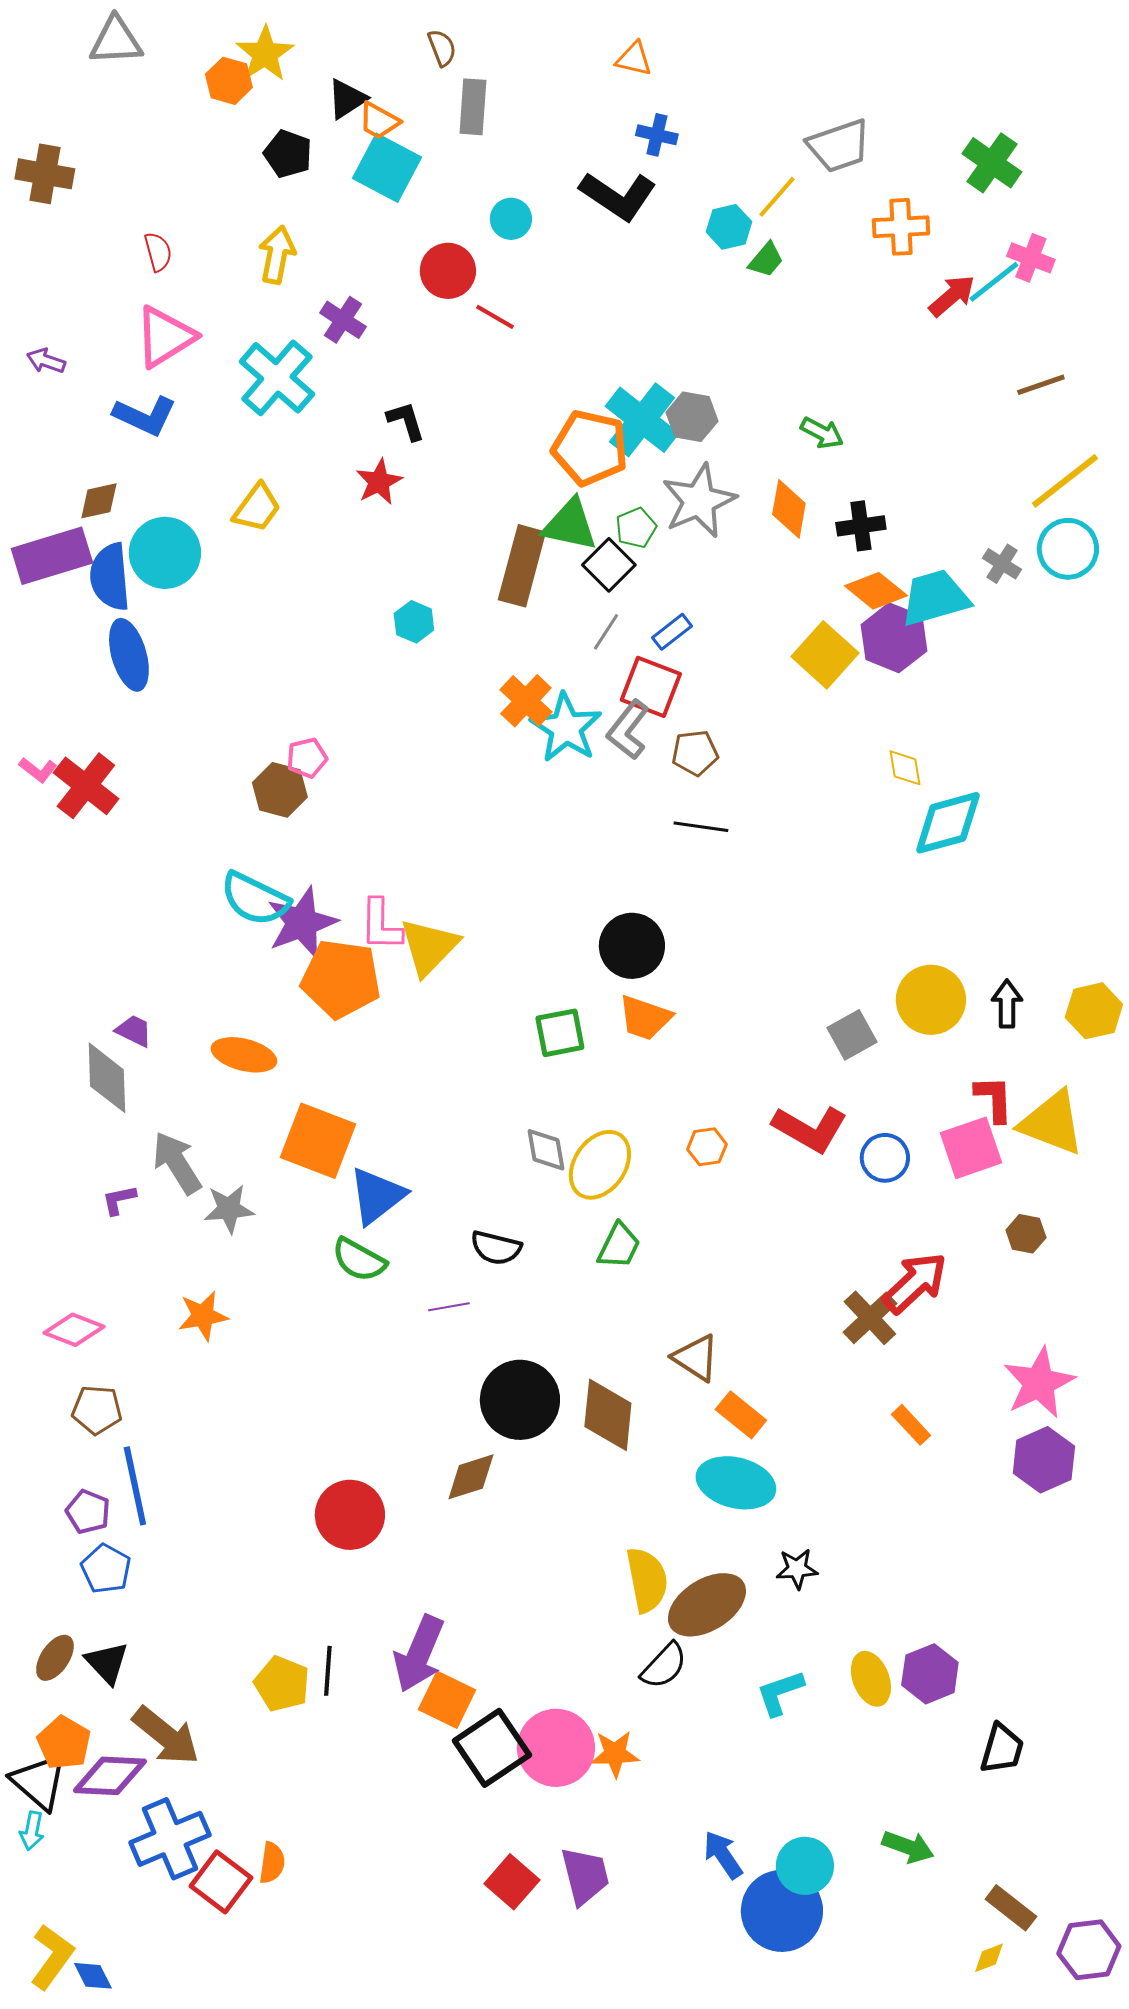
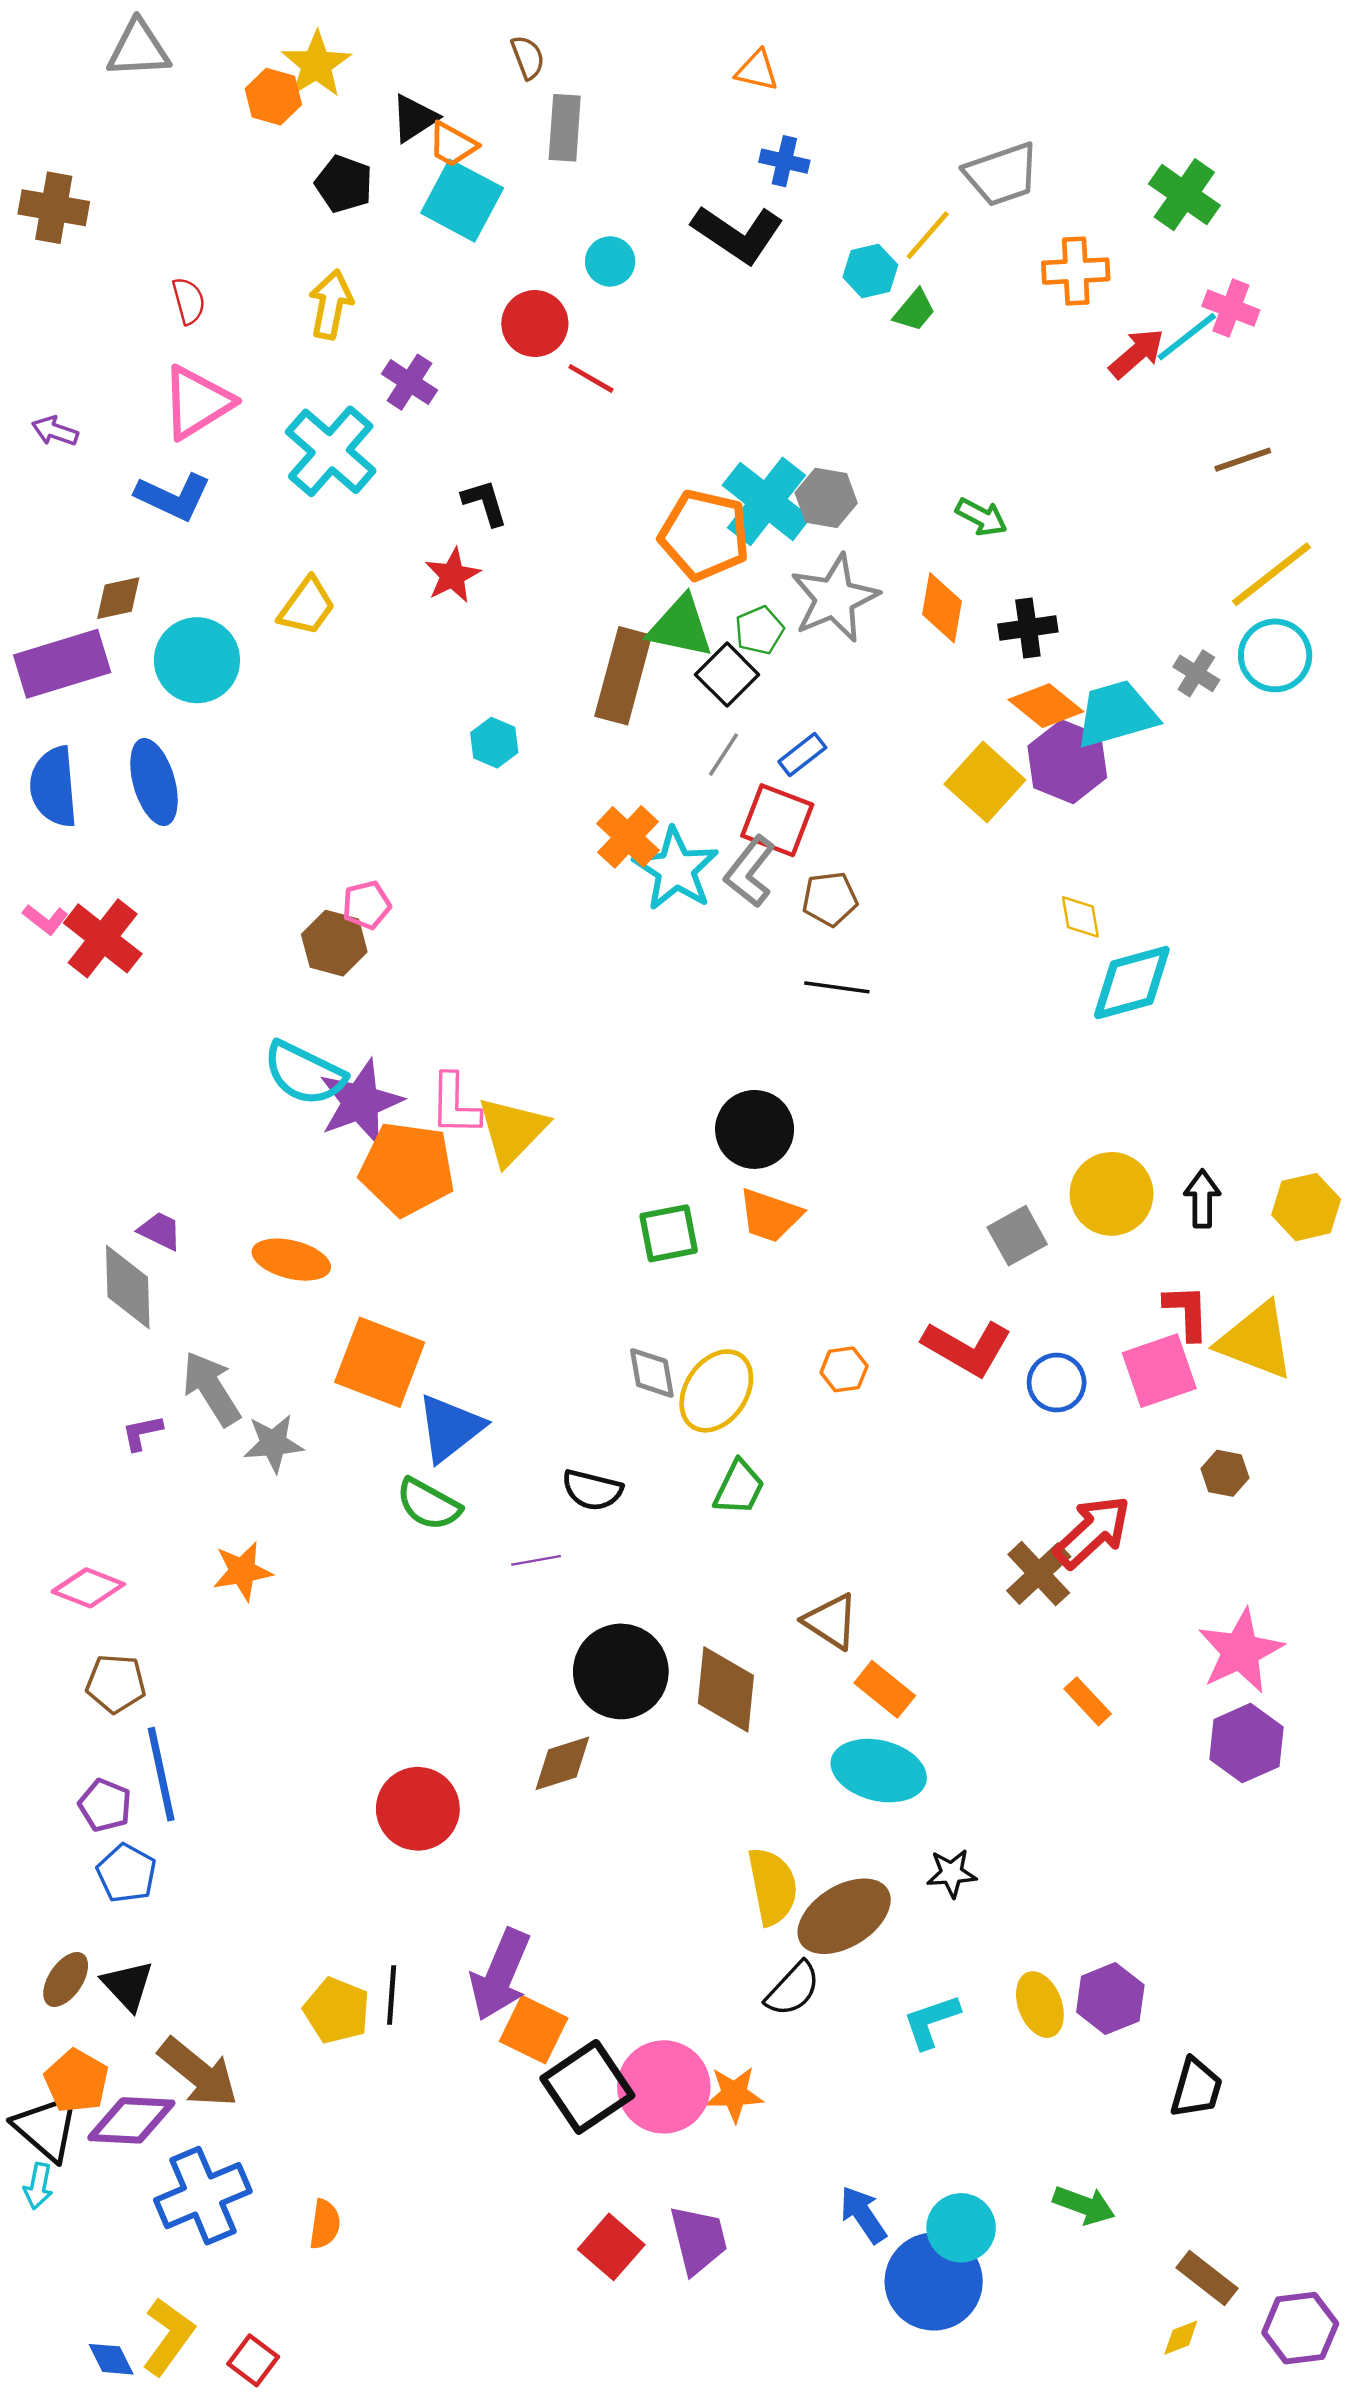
blue semicircle: (110, 577) -> (54, 787), moved
red square: (221, 1882) -> (253, 2360), moved, size x0.7
yellow L-shape: (52, 1957) -> (168, 2336), moved

